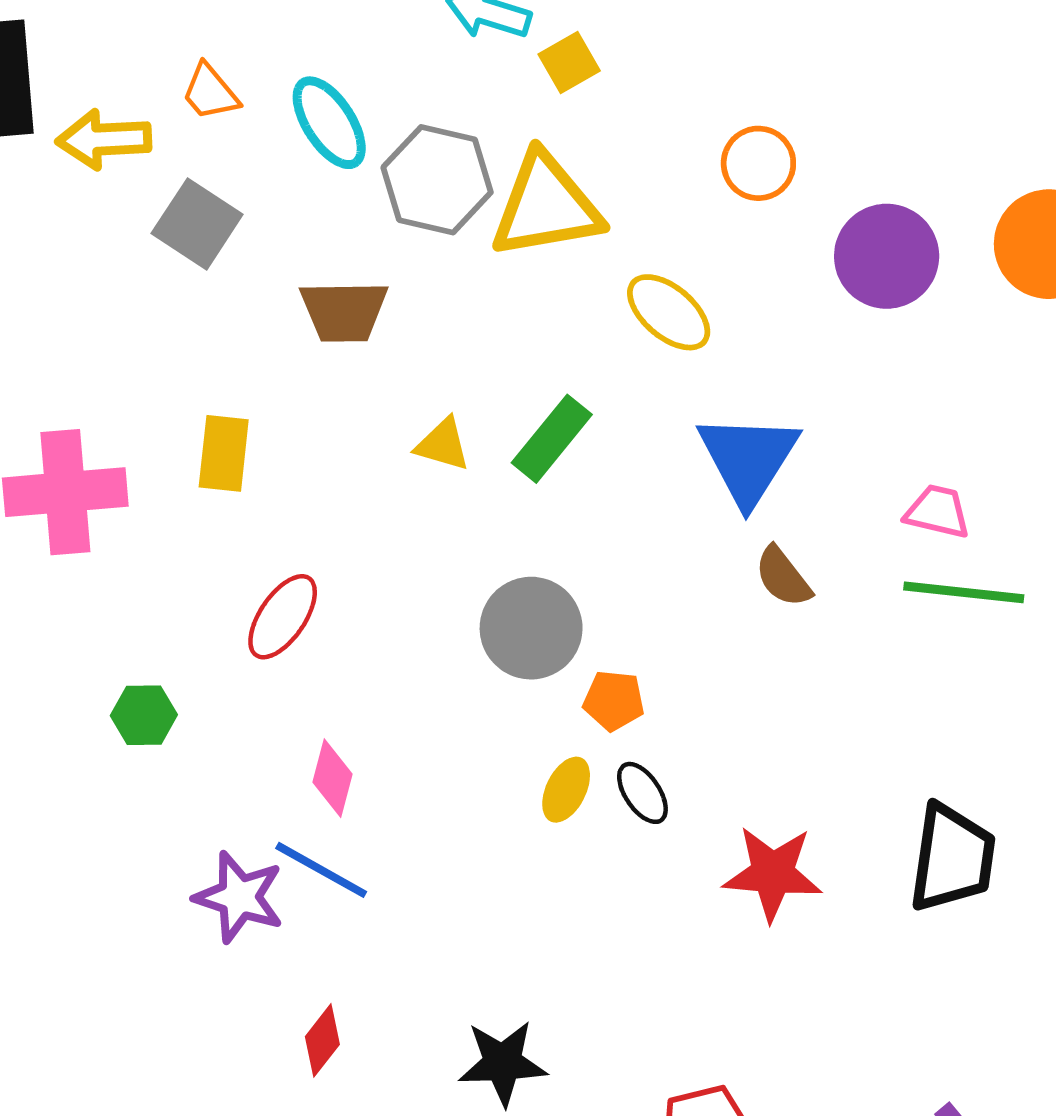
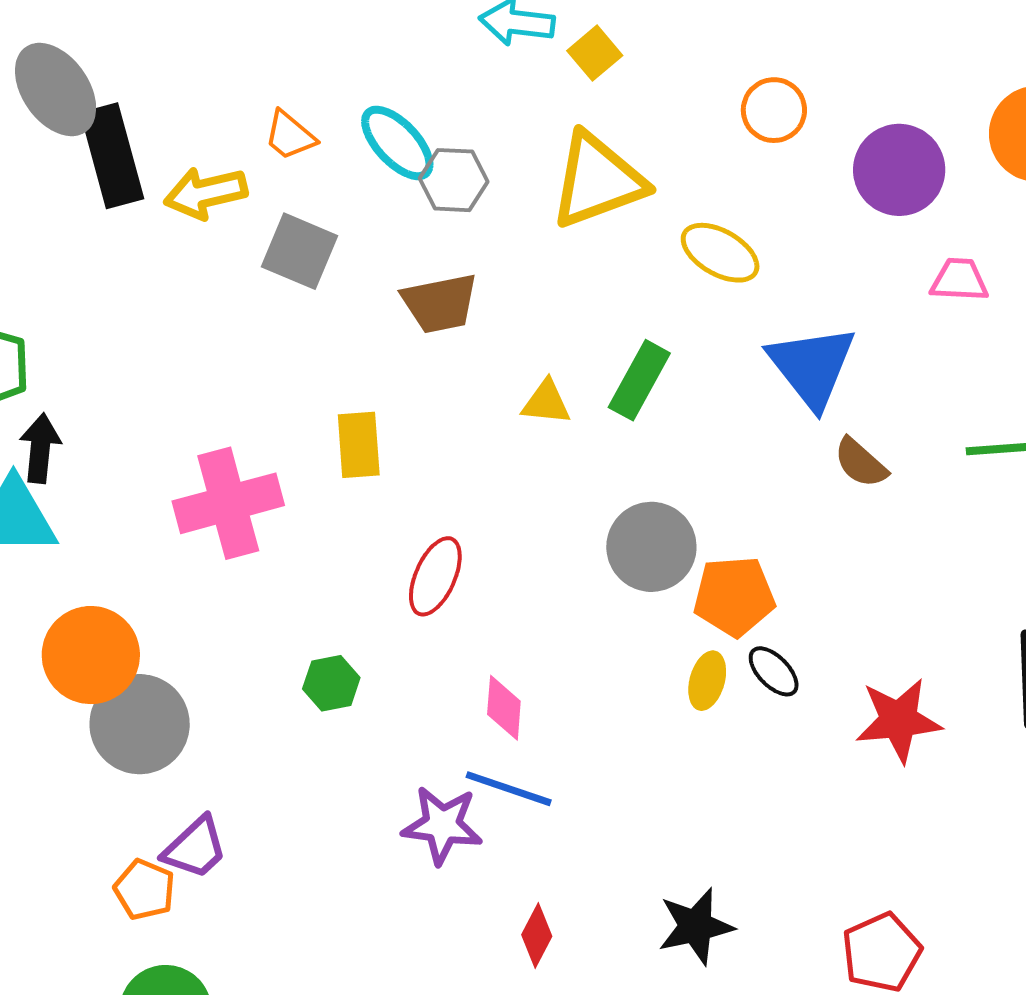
gray hexagon: (437, 180) -> (454, 180), moved, size x0.7
pink trapezoid: (938, 512) -> (959, 280), moved
orange pentagon: (614, 701) -> (734, 596), size x1.5

